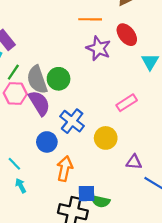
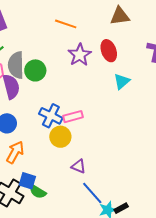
orange line: (90, 19) -> (66, 24), moved
pink rectangle: (127, 103) -> (73, 117), moved
blue cross: (72, 121) -> (51, 116), moved, turned -30

